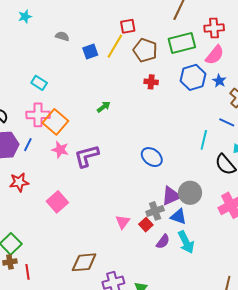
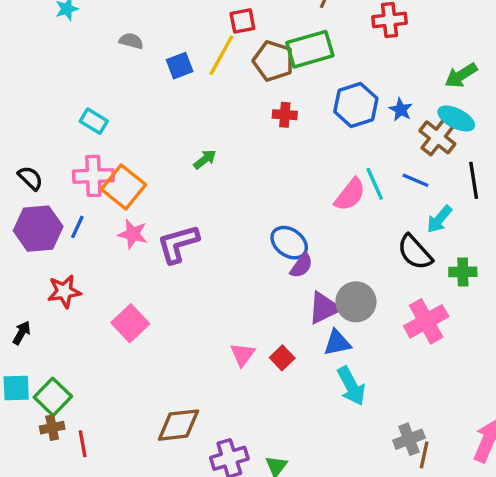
green rectangle: (182, 43) -> (310, 49), moved
pink semicircle: (215, 55) -> (350, 195), moved
cyan line: (204, 140) -> (375, 184), moved, turned -36
gray cross: (155, 211) -> (409, 439), moved
blue triangle: (178, 217) -> (337, 343), turned -30
purple semicircle: (163, 242) -> (301, 266), moved

